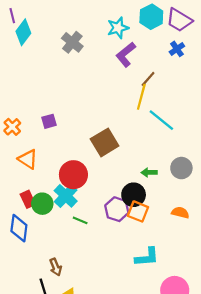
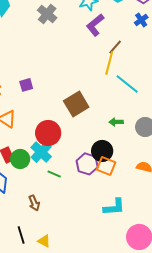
green arrow: (149, 172) -> (116, 122), moved
brown arrow: (56, 267) -> (34, 203), moved

